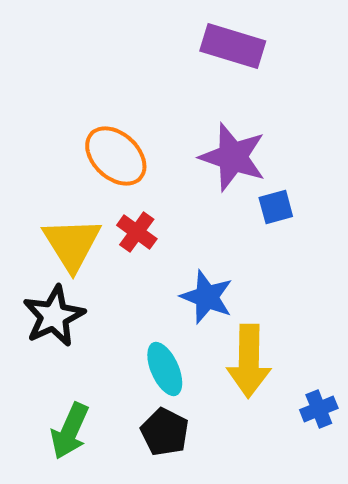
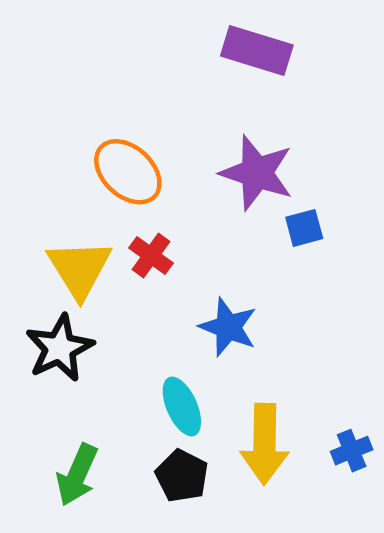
yellow arrow: (249, 361) -> (265, 444), moved

